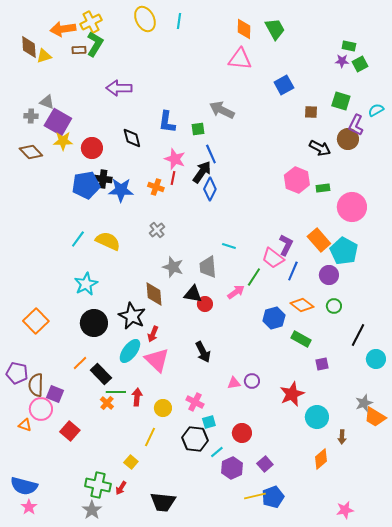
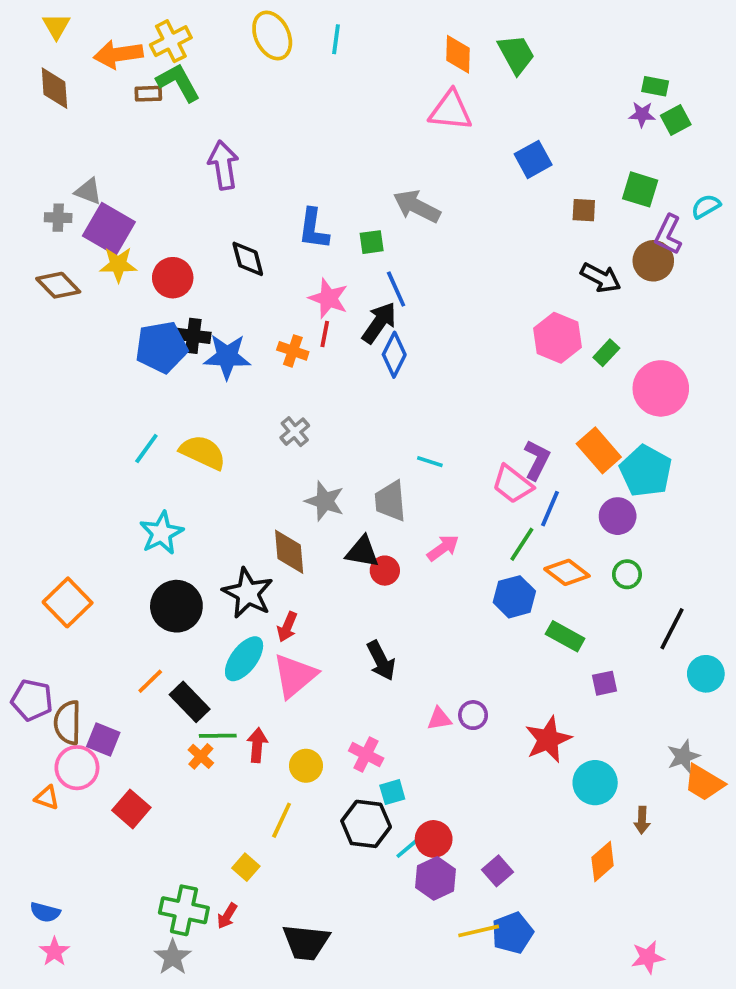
green L-shape: (95, 44) -> (178, 82), turned -60
yellow triangle: (44, 56) -> (56, 26), moved, turned -42
purple arrow: (119, 88) -> (223, 165), turned 80
green rectangle: (323, 188) -> (606, 353), turned -40
green line: (254, 277) -> (522, 544), moved
pink triangle: (157, 360) -> (295, 676), turned 36
red circle: (242, 433) -> (434, 839), moved
blue semicircle: (24, 486) -> (45, 912), size x0.6

